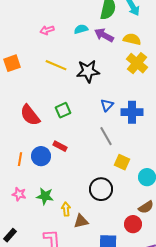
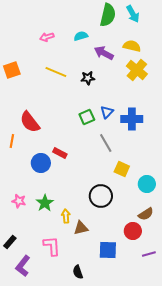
purple arrow: (104, 35) -> (104, 53), moved
black star: (88, 71) -> (88, 78), size x0.6
green square: (63, 110) -> (87, 117), moved
orange line: (20, 159) -> (12, 141), moved
green star: (45, 196) -> (45, 203), turned 30

